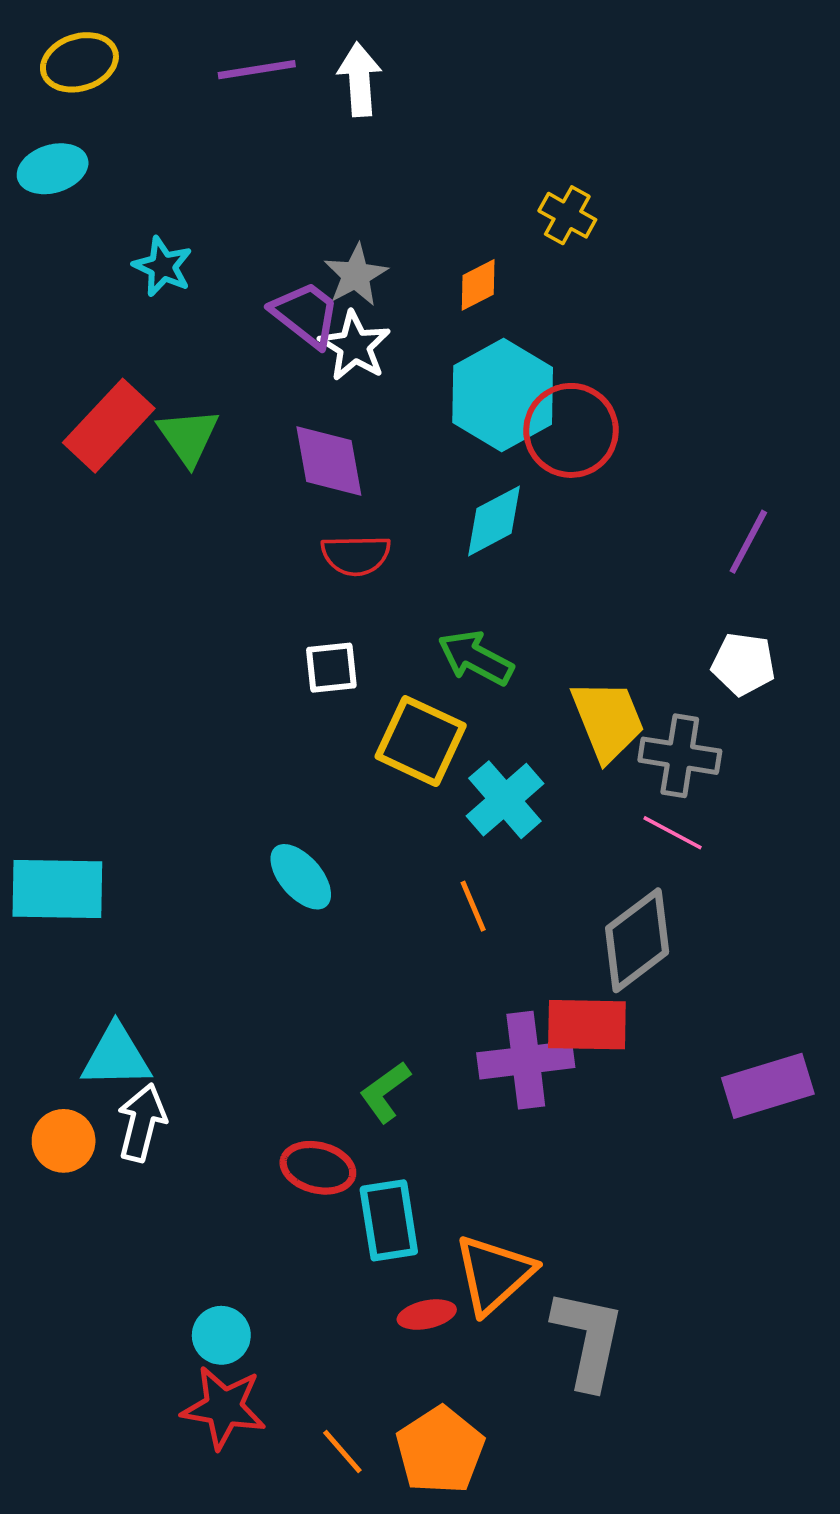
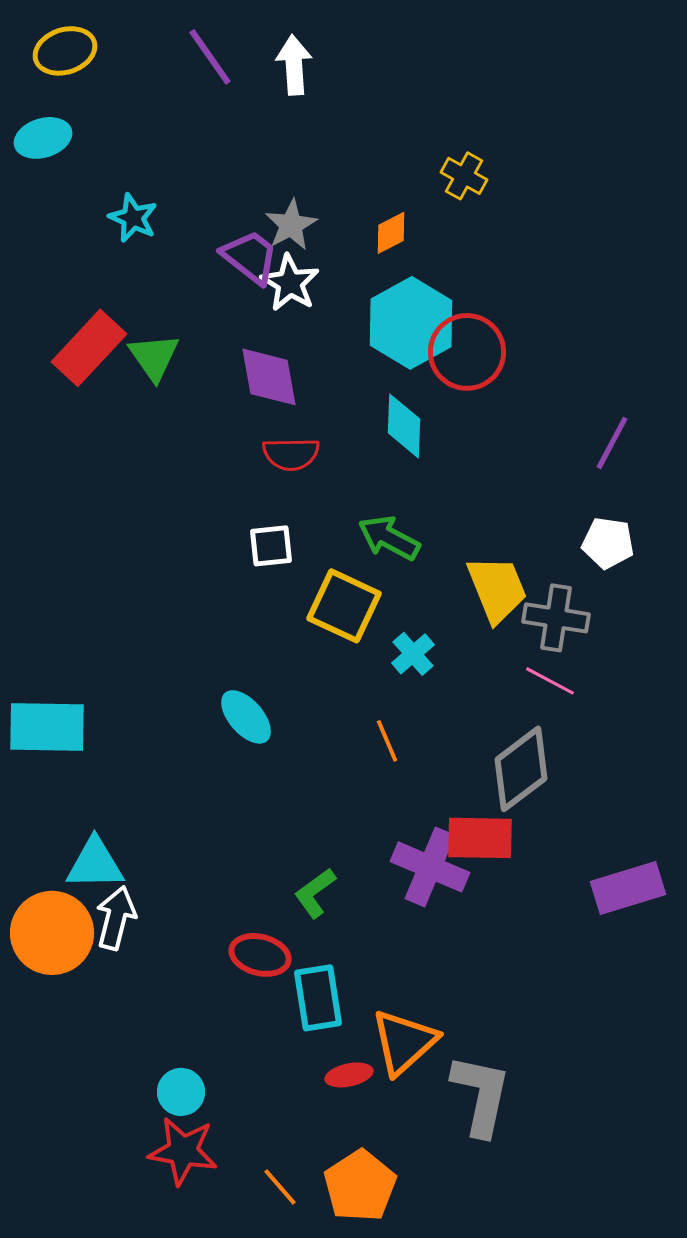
purple line: (257, 70) -> (210, 57), turned 64
cyan diamond: (494, 521) -> (404, 426), turned -60
cyan cross: (505, 800) -> (413, 654), size x0.7
purple cross: (526, 1060) -> (430, 867), turned 30
orange circle: (64, 1141) -> (52, 933), size x1.6

